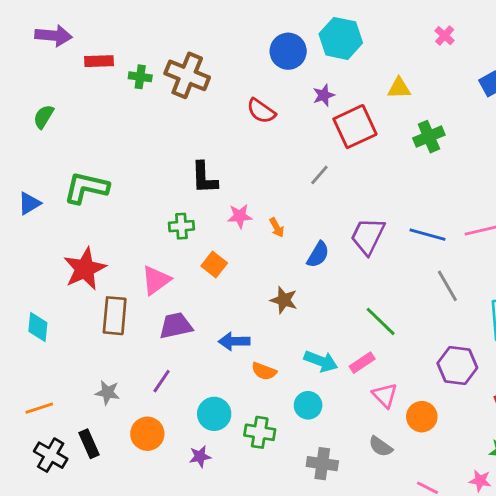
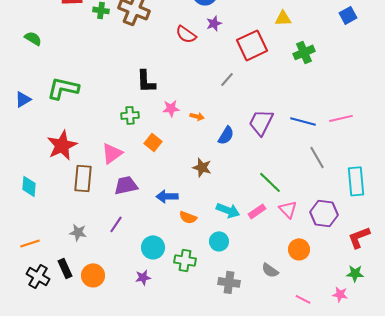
purple star: (324, 95) -> (214, 23), moved
green semicircle: (44, 117) -> (33, 38), turned 90
orange arrow: (277, 228) -> (197, 116), turned -48
pink triangle: (385, 395) -> (288, 209), moved
orange circle: (147, 434) -> (93, 275), moved

